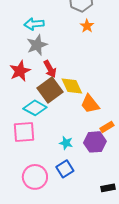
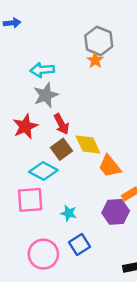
orange star: (87, 26) -> (95, 60), moved
brown square: (50, 90) -> (61, 149), size x0.7
cyan star: (66, 143) -> (69, 213), moved

